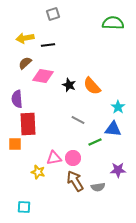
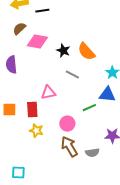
gray line: (78, 120) -> (72, 75), moved
red rectangle: (28, 124) -> (32, 110), moved, size x0.7
pink triangle: (54, 158) -> (48, 93), moved
yellow star: (38, 172) -> (36, 131), moved

